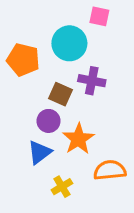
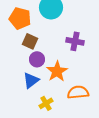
purple cross: (92, 81) -> (75, 41), moved
brown square: (60, 94) -> (30, 41), moved

